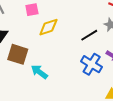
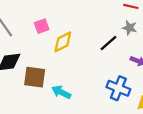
blue cross: (92, 64) -> (118, 88), moved

